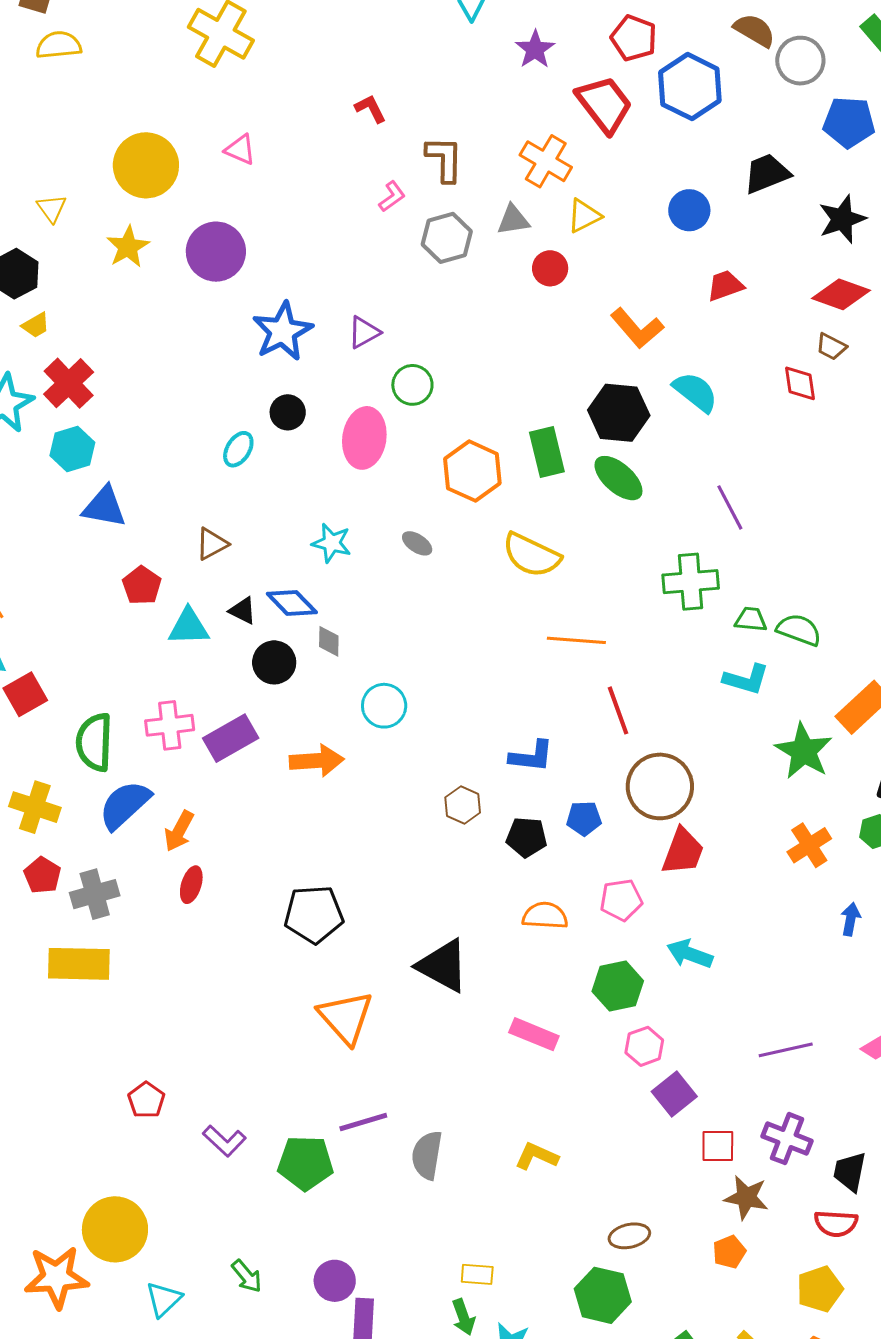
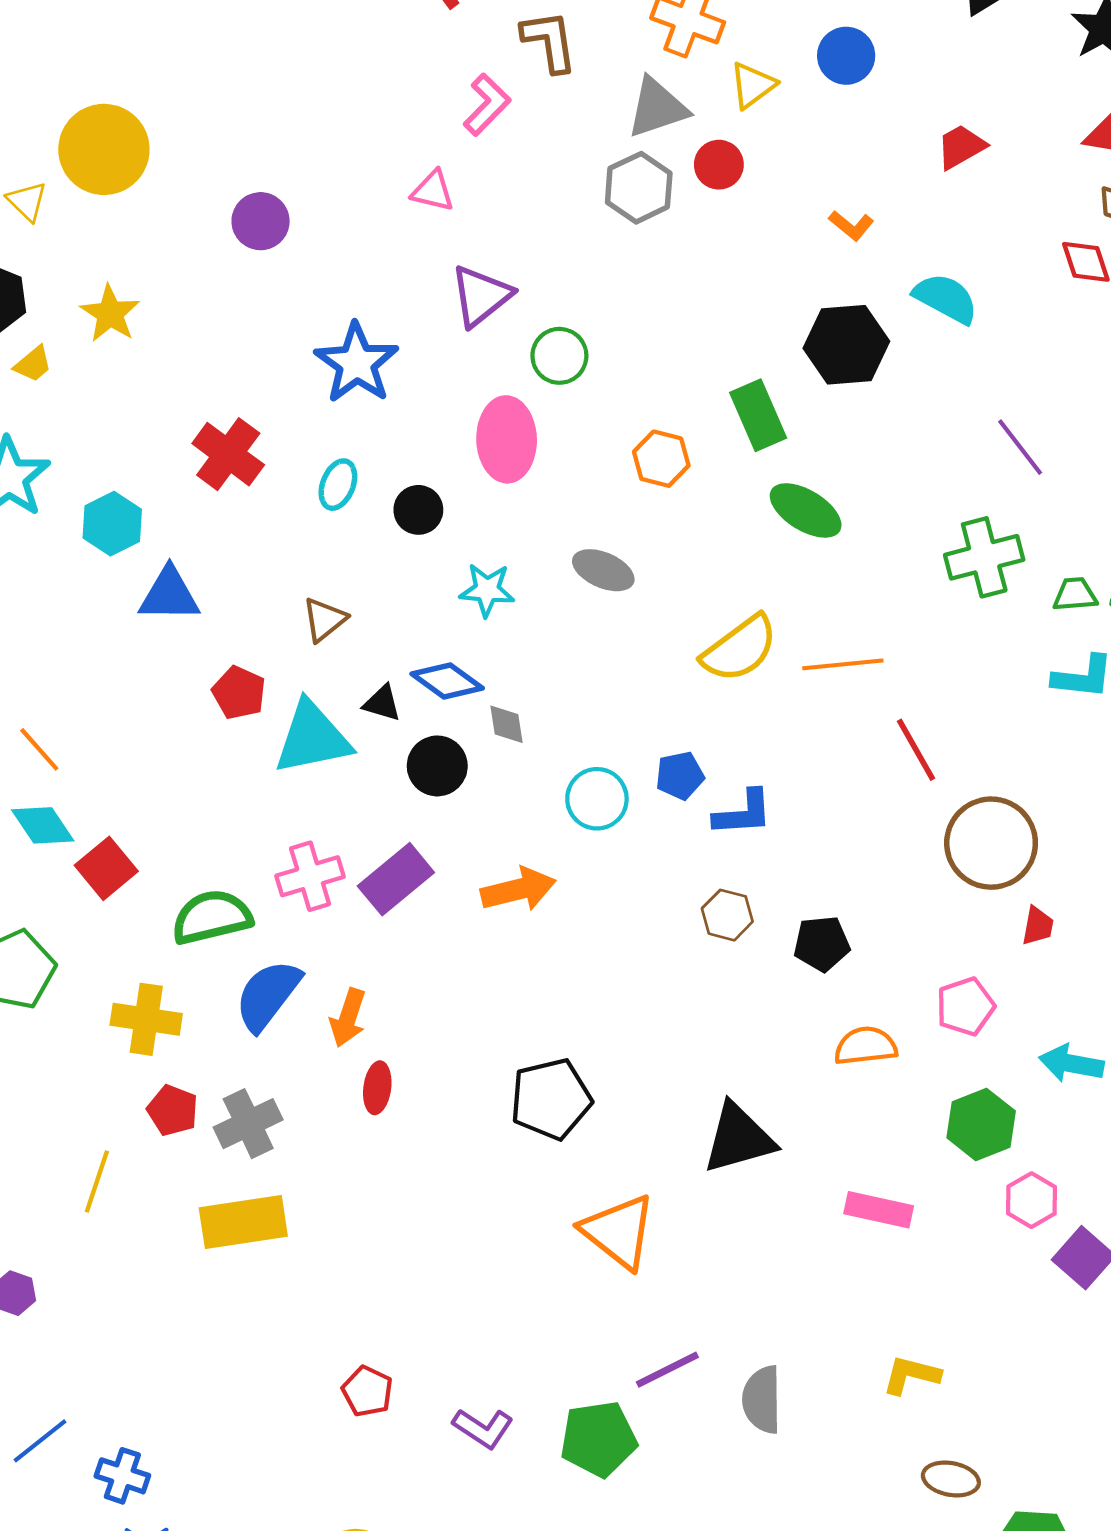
pink triangle: (240, 150) -> (433, 191), moved
yellow circle: (146, 165) -> (104, 149), moved
pink L-shape: (392, 197) -> (487, 105), size x1.4
blue circle: (689, 210) -> (846, 56), moved
gray triangle: (513, 220) -> (657, 108), size x1.4
gray hexagon: (447, 238) -> (639, 188), moved
yellow star: (128, 247) -> (110, 314), moved
purple circle: (216, 252) -> (261, 221), size x0.7
orange L-shape: (637, 328) -> (851, 225), size x0.6
blue star: (283, 331) -> (357, 363), moved
purple triangle: (364, 332) -> (481, 296), size x1.4
red cross: (69, 383) -> (228, 454), moved
black circle: (288, 412) -> (418, 510), moved
orange hexagon: (472, 471) -> (661, 459), size x0.7
green ellipse: (618, 478) -> (806, 510), moved
gray ellipse: (417, 543) -> (603, 570), size x1.4
yellow semicircle: (532, 555) -> (740, 649), moved, turned -52
cyan triangle: (189, 627) -> (312, 738), size x1.4
green semicircle: (94, 742) -> (212, 917), turned 84
blue L-shape: (531, 756) -> (743, 813), moved
blue pentagon: (584, 818) -> (680, 776), moved
red trapezoid: (683, 851) -> (1038, 926), size x0.6
black triangle: (443, 966) -> (739, 1138), turned -34
brown ellipse: (629, 1236) -> (951, 1479), moved, turned 33

